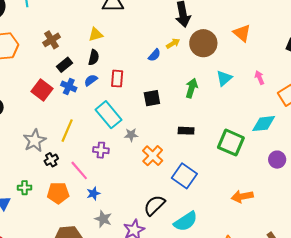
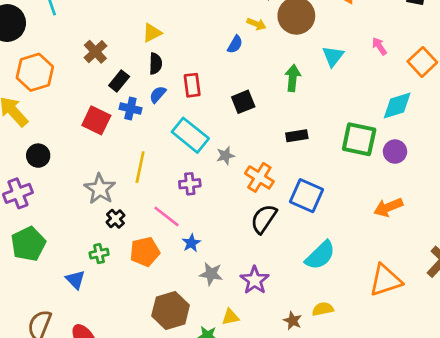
yellow arrow: (173, 43) -> (256, 24), turned 64
black cross: (51, 160) -> (115, 219), moved
purple circle: (277, 160) -> (395, 152), moved
black semicircle: (154, 205) -> (264, 219), moved

